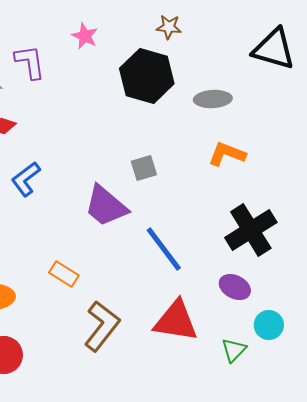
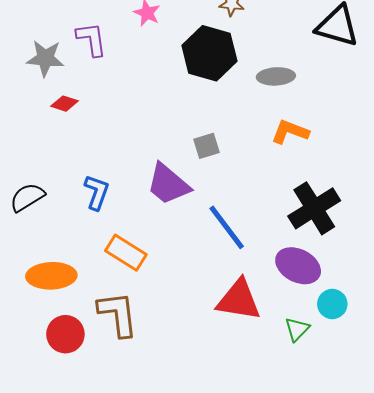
blue L-shape: (26, 179) -> (97, 192), moved, turned 147
orange rectangle: (64, 274) -> (126, 253), size x1.4
purple ellipse: (235, 287) -> (298, 266), size x1.4
brown L-shape: (102, 326) -> (118, 314), moved, turned -45

